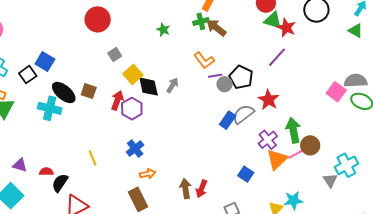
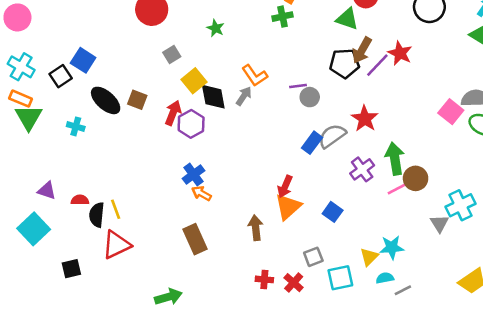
green triangle: (273, 20) -> (347, 19), moved
brown arrow: (216, 28) -> (362, 50), moved, turned -100
red star: (286, 28) -> (400, 53), moved
green star: (163, 30) -> (216, 28), moved
orange L-shape: (204, 60) -> (255, 76), moved
black pentagon: (241, 77) -> (344, 63), moved, turned -30
cyan cross: (50, 108) -> (76, 126), moved, size x0.6
yellow line: (93, 158) -> (116, 209), moved
orange triangle: (277, 159) -> (288, 207), moved
orange arrow: (148, 174) -> (202, 193), moved, turned -140
black semicircle: (60, 183) -> (97, 215), turned -30
red arrow: (202, 189) -> (285, 186), moved

